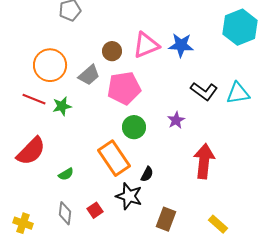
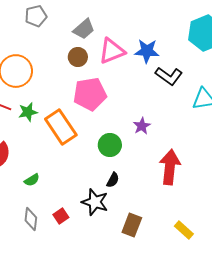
gray trapezoid: (89, 75) -> (84, 29), moved
black L-shape: (204, 91) -> (169, 76), moved
green circle: (134, 127) -> (110, 145), moved
orange rectangle: (114, 158) -> (61, 127), moved

